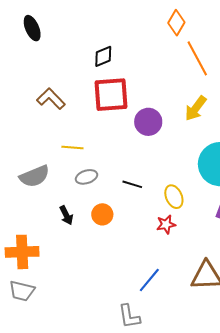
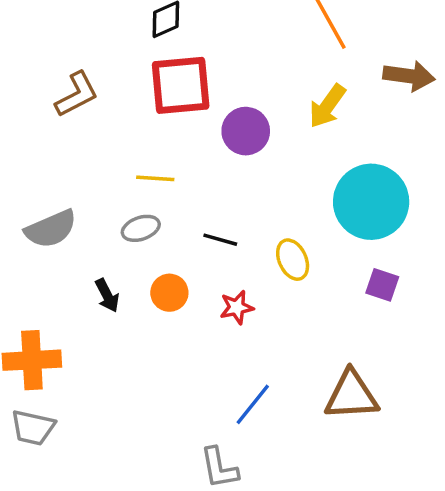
brown L-shape: (51, 99) -> (77, 94), turned 108
yellow line: (72, 147) -> (155, 178), moved
red star: (166, 224) -> (237, 307), moved

